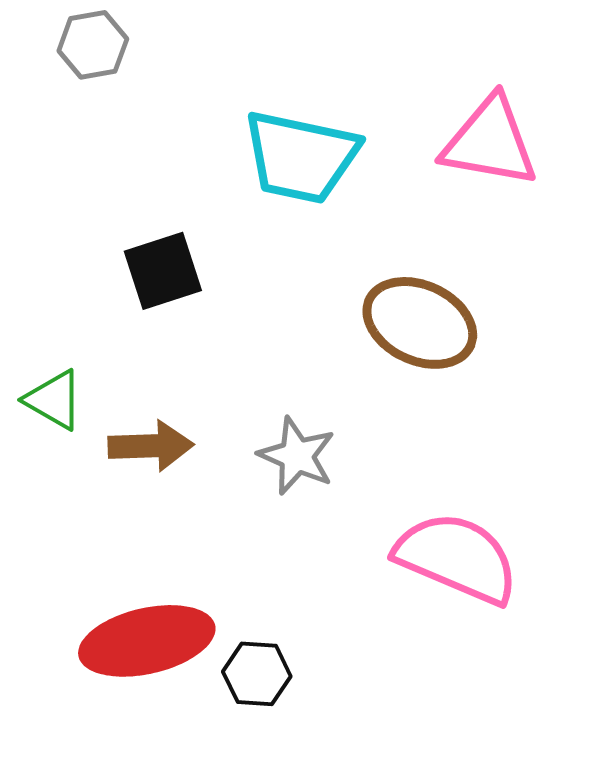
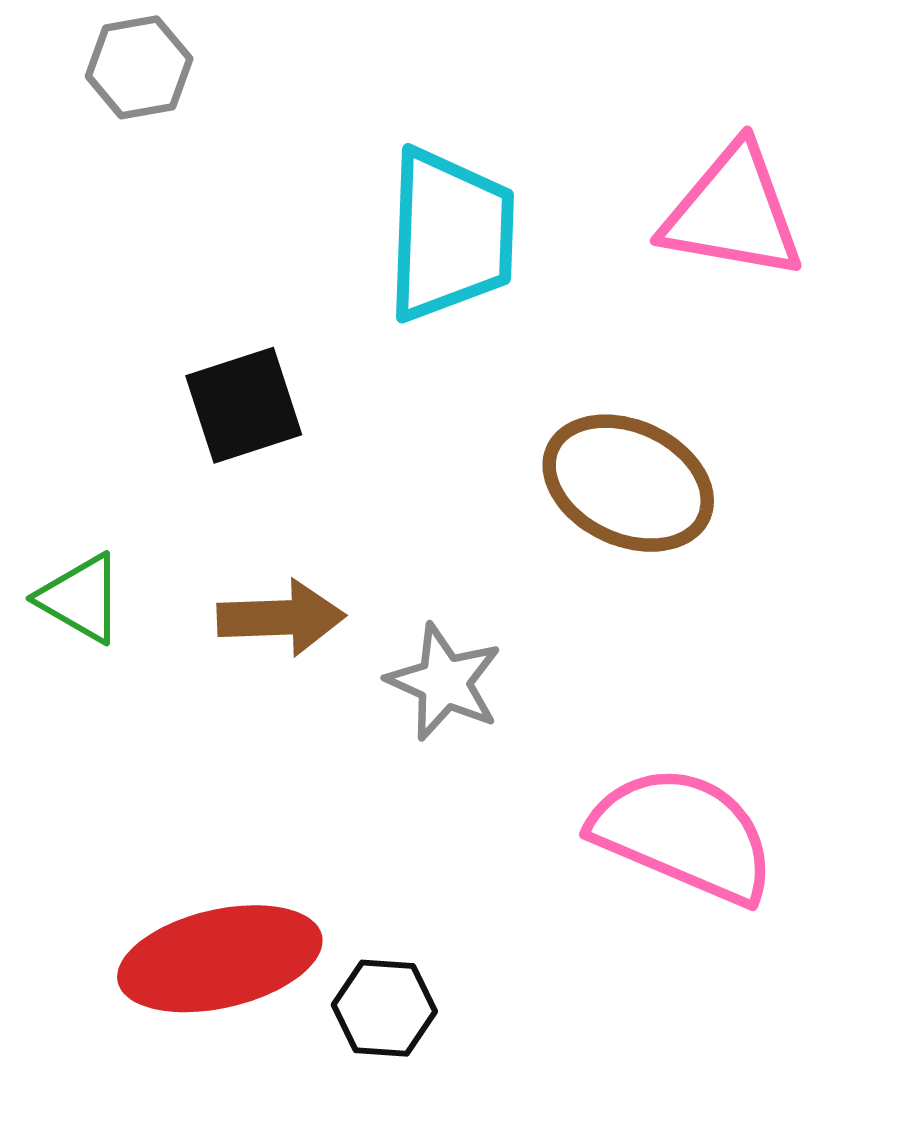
cyan trapezoid: (301, 157) -> (450, 235), turned -100
brown arrow: (151, 446) -> (281, 618), moved

